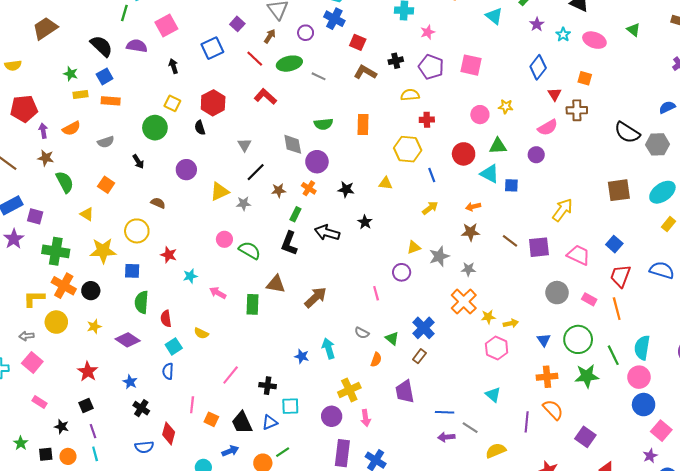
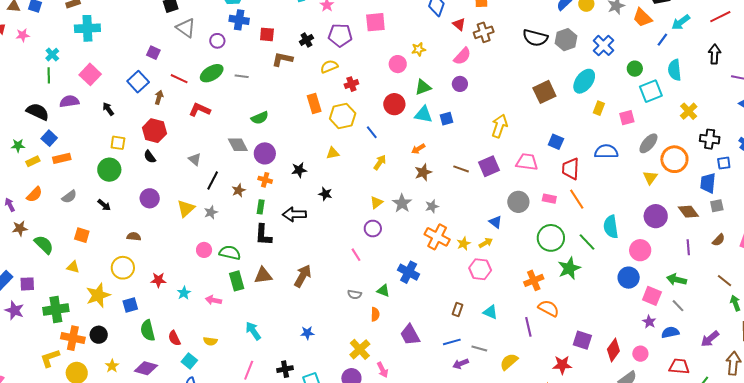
brown arrow: (270, 36) -> (159, 97), moved
orange rectangle: (363, 124) -> (314, 104), moved
green rectangle: (253, 304) -> (237, 281), moved
blue triangle: (544, 340) -> (495, 222), moved
cyan arrow: (329, 348) -> (253, 331), moved
brown rectangle: (419, 356) -> (457, 310), moved
pink circle: (639, 377) -> (640, 250), moved
purple square: (585, 437) -> (582, 340), moved

